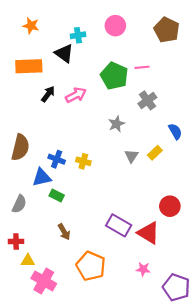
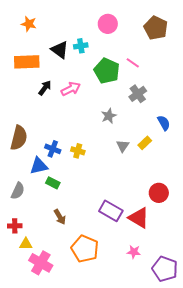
cyan cross: (78, 35) -> (81, 46), moved
pink line: (142, 67) -> (133, 63), turned 40

